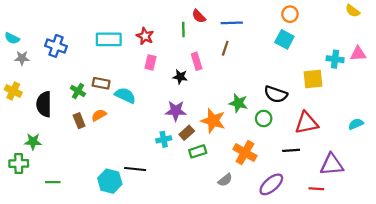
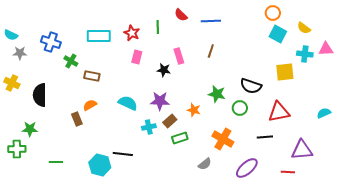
yellow semicircle: (353, 11) -> (304, 28), moved
orange circle: (290, 14) -> (273, 13), moved
green line: (183, 30) -> (158, 27), moved
cyan square: (284, 39) -> (278, 34), moved
brown line: (225, 48) -> (211, 51), moved
green cross: (78, 91) -> (71, 61), moved
cyan semicircle: (125, 95) -> (128, 103), moved
brown rectangle: (79, 121) -> (77, 119), moved
orange star: (213, 121) -> (194, 110), size x0.6
green line: (53, 182) -> (56, 162), moved

